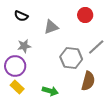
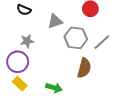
gray hexagon: (71, 58) -> (76, 38), moved
brown semicircle: (88, 81) -> (84, 68), moved

